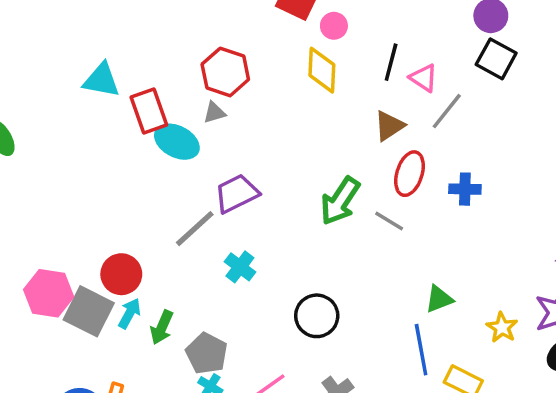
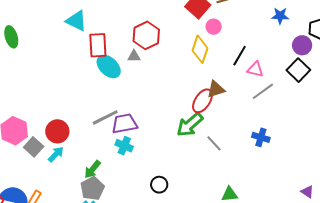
pink triangle: (424, 78) -> (255, 69), turned -36
brown triangle: (389, 126) -> (216, 89), moved
red ellipse: (409, 174) -> (202, 101), moved
purple trapezoid: (237, 193) -> (125, 124), moved
cyan cross: (240, 267) -> (124, 146), turned -30
gray square: (89, 311) -> (34, 147), size x0.7
black circle: (317, 316) -> (159, 185), size x0.7
green arrow: (162, 327) -> (92, 169), moved

